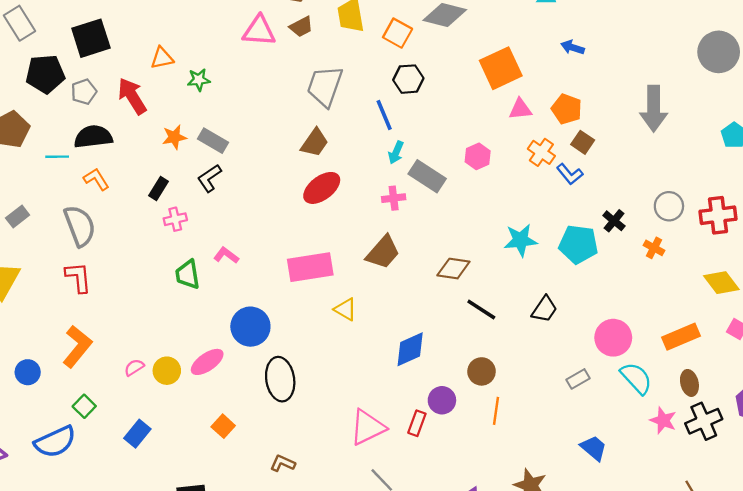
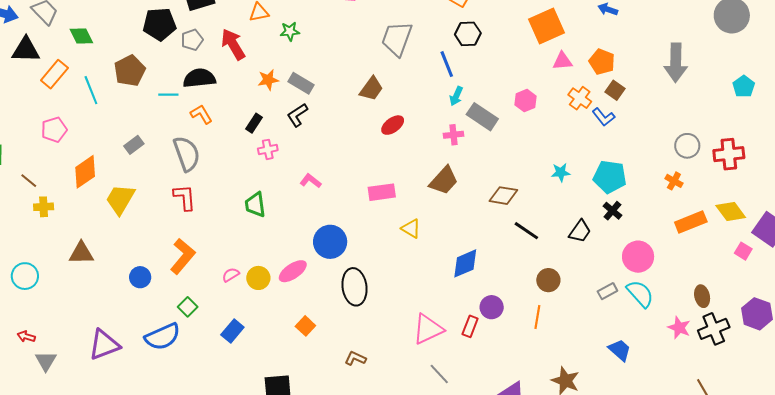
brown trapezoid: (315, 143) -> (371, 89), moved
red ellipse: (322, 188) -> (393, 125), size x0.7
black cross: (614, 221) -> (612, 211), moved
cyan star: (521, 240) -> (561, 172), size x0.7
pink rectangle: (310, 267) -> (382, 192), size x0.7
green trapezoid: (187, 274) -> (255, 205), moved
orange rectangle: (681, 337) -> (691, 222), moved
brown circle: (482, 371) -> (548, 280), moved
cyan semicircle: (636, 378) -> (640, 294), moved

